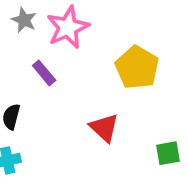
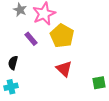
yellow pentagon: (137, 67) -> (62, 36), moved

